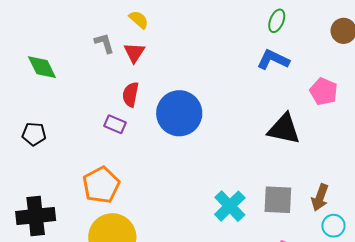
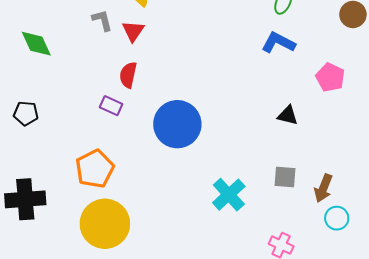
blue circle: (179, 113) -> (177, 124), moved
black triangle: (284, 129) -> (288, 115), size x0.6
gray square: (278, 200) -> (285, 177), moved, size x0.7

